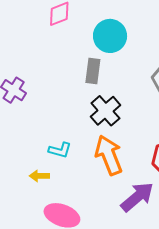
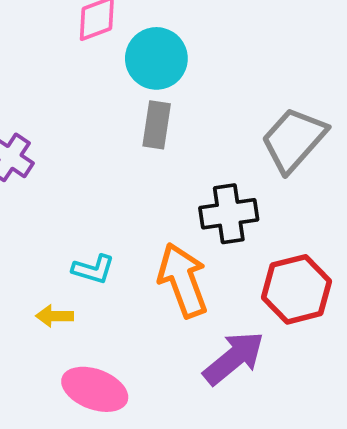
cyan circle: (110, 36) -> (156, 58), moved
black cross: (105, 111) -> (229, 214), moved, turned 32

